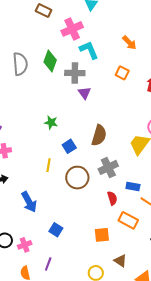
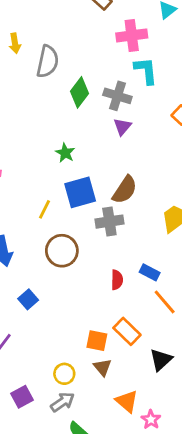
green diamond: (50, 61) -> (80, 92), moved
blue square: (69, 146) -> (80, 192), size x1.6
gray cross: (108, 167) -> (109, 222), moved
brown circle: (77, 178) -> (62, 251), moved
orange rectangle: (128, 220) -> (127, 331), moved
orange square: (102, 235) -> (97, 341), moved

